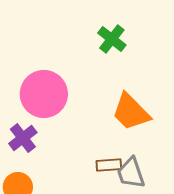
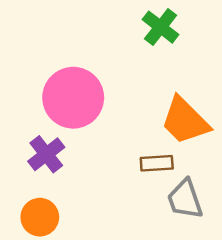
brown rectangle: (109, 165) -> (157, 163), moved

